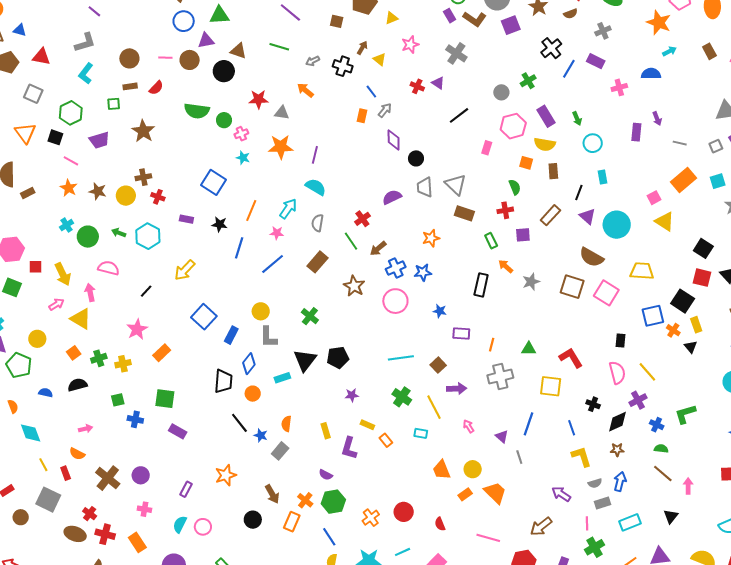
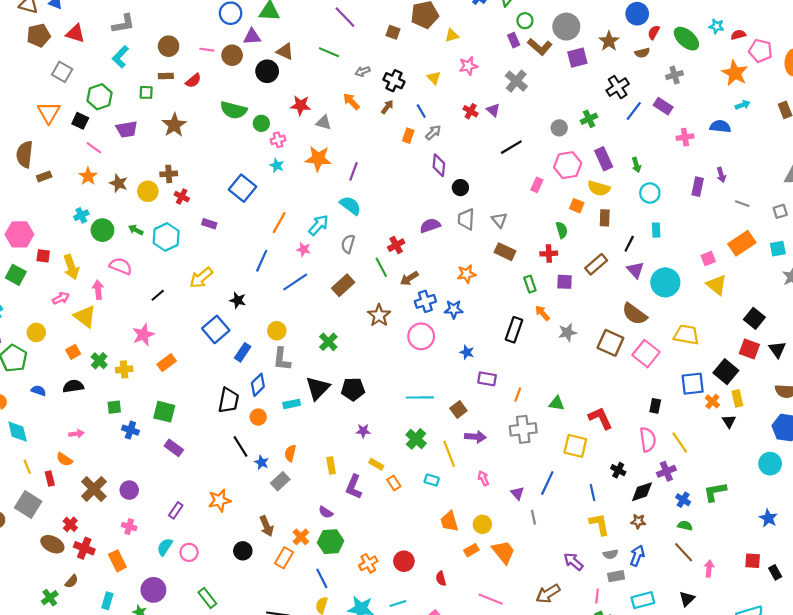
brown arrow: (362, 48) -> (387, 107), moved
gray triangle: (456, 185) -> (499, 220), size x0.7
black star: (220, 224) -> (238, 300), moved
green cross: (99, 358) -> (99, 361), turned -35

